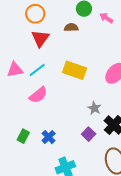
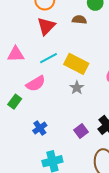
cyan line: (37, 70) -> (49, 58), moved
gray star: (94, 108) -> (77, 88), moved
green rectangle: (23, 136) -> (15, 102), moved

